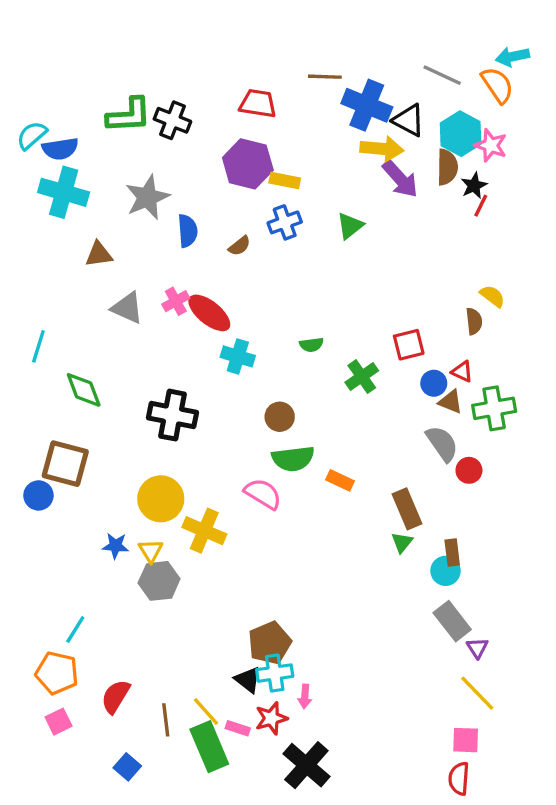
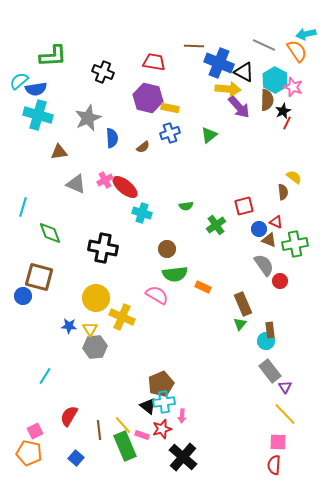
green L-shape: (129, 115) -> (53, 56), moved
orange pentagon: (57, 673) -> (29, 453), moved

